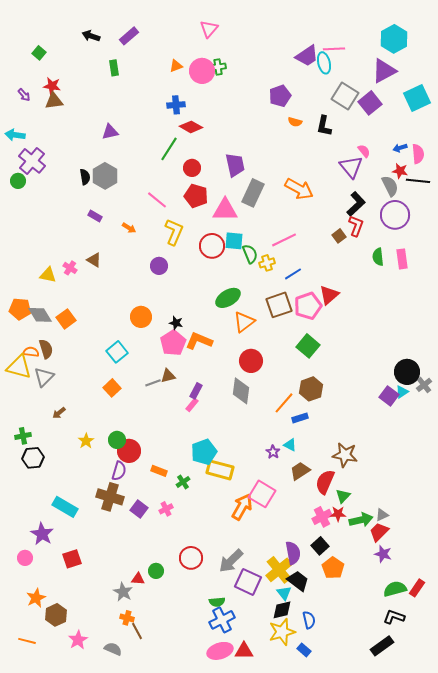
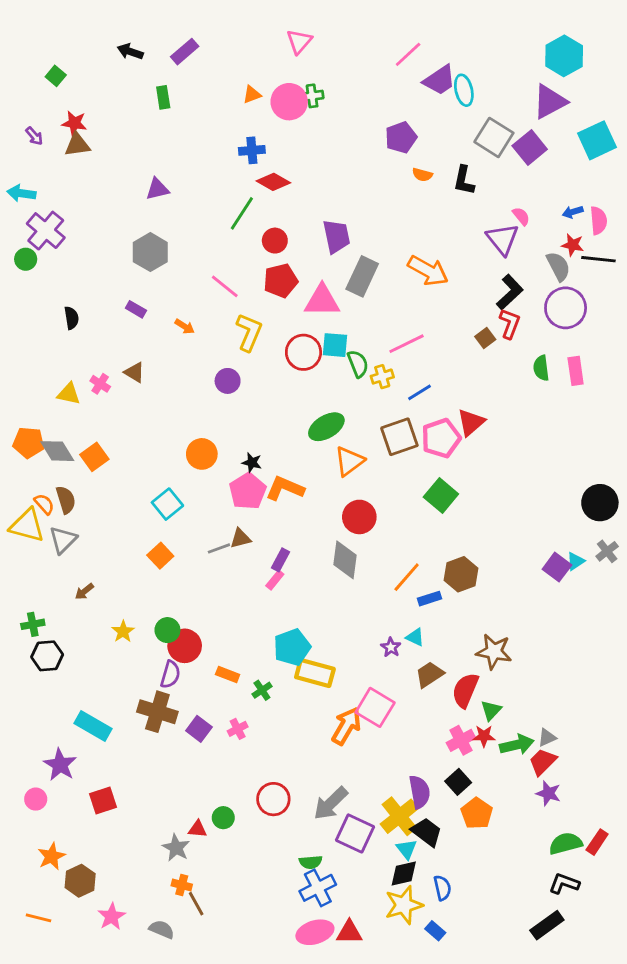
pink line: (334, 49) -> (408, 54), moved, turned -40
black semicircle: (85, 177) -> (71, 318), moved
red pentagon: (196, 196) -> (281, 281), turned -30
orange semicircle: (31, 352) -> (44, 504), turned 42
black circle: (407, 372) -> (600, 503), moved
brown hexagon: (311, 389) -> (461, 574), moved

